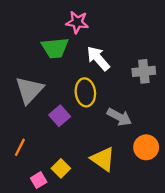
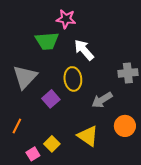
gray cross: (144, 71) -> (128, 73), moved
gray arrow: (119, 117) -> (102, 100), turned 120

